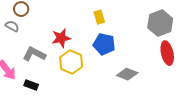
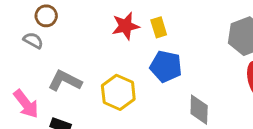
red star: (61, 38) -> (126, 26), moved
gray diamond: (127, 74) -> (199, 110), turned 70

